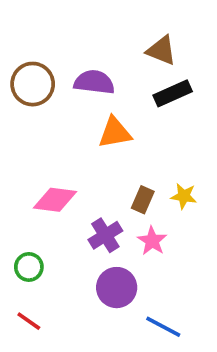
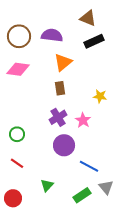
orange triangle: (115, 133) -> (63, 62), turned -30
pink diamond: (55, 200) -> (18, 69), moved
brown rectangle: (143, 200) -> (60, 88), moved, turned -32

